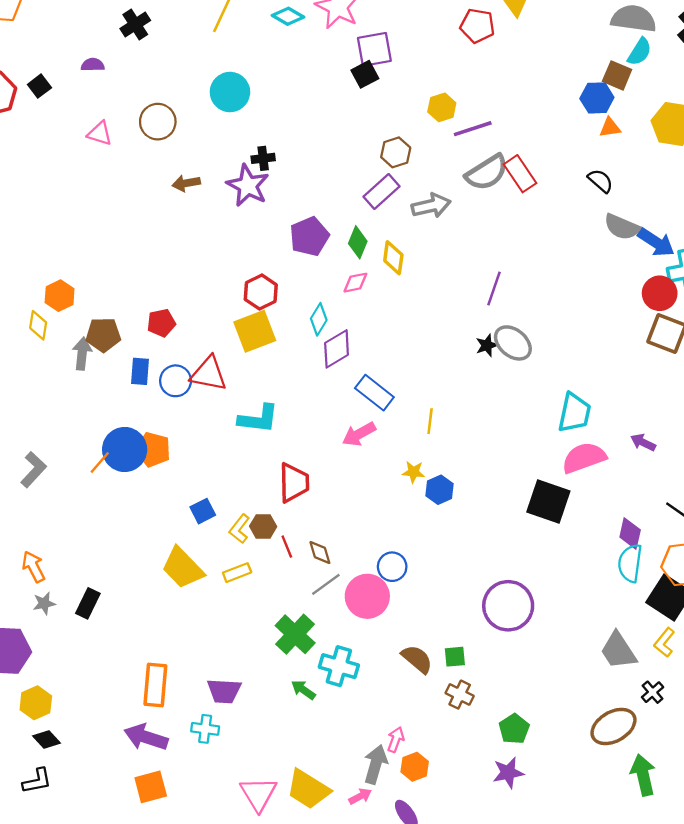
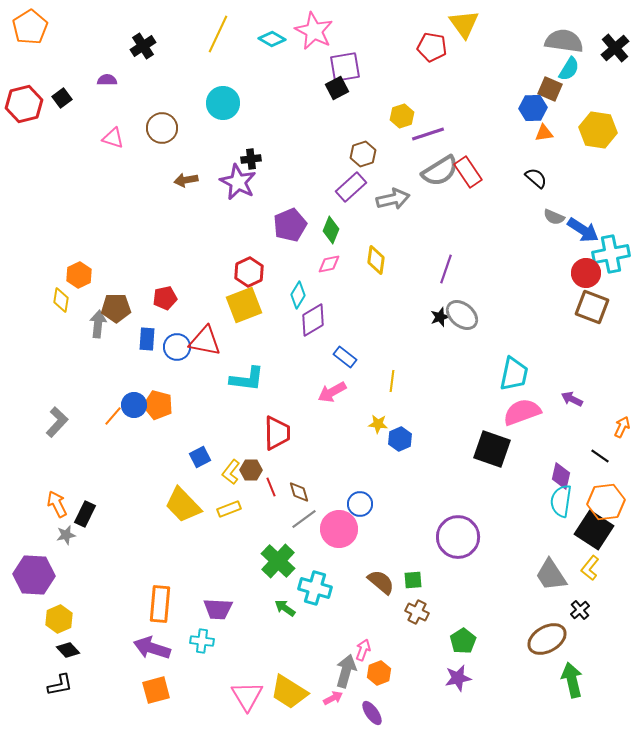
gray semicircle: (622, 227) -> (554, 217), size x0.7
yellow diamond: (393, 258) -> (376, 260), moved
blue rectangle: (374, 393) -> (345, 357), size x0.7
blue circle: (125, 449) -> (134, 405), size x0.7
black rectangle: (88, 603) -> (85, 514), moved

